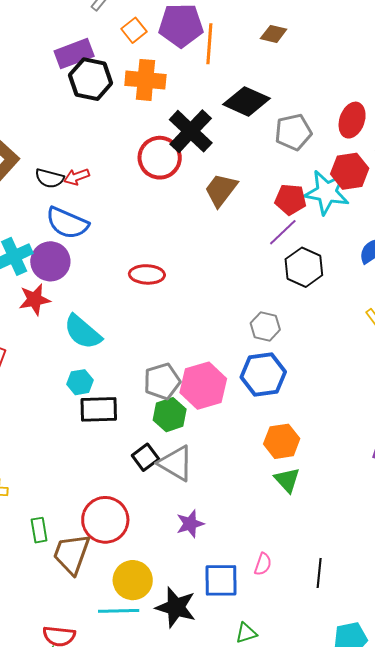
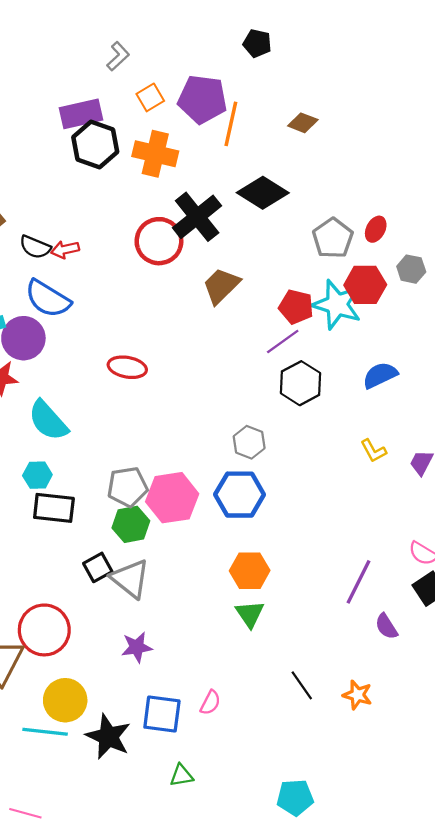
red ellipse: (352, 120) -> (376, 229), size x0.7
gray pentagon: (293, 132) -> (333, 238), moved, turned -30
black line: (319, 573) -> (302, 685), moved, turned -48

